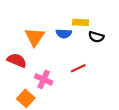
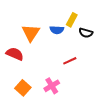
yellow rectangle: (81, 22) -> (72, 20), turned -64
pink cross: (44, 79) -> (52, 86), moved, turned 35

